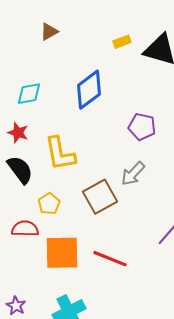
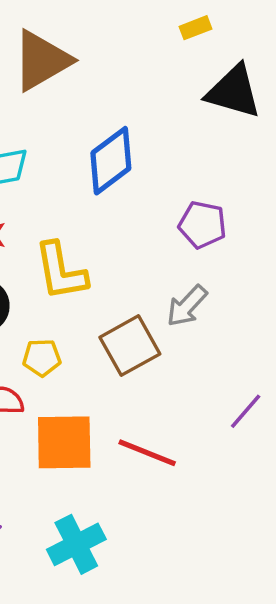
brown triangle: (49, 32) -> (42, 60), size x2.0
yellow rectangle: (122, 42) -> (196, 28), moved
yellow pentagon: (49, 204) -> (42, 358), turned 30

